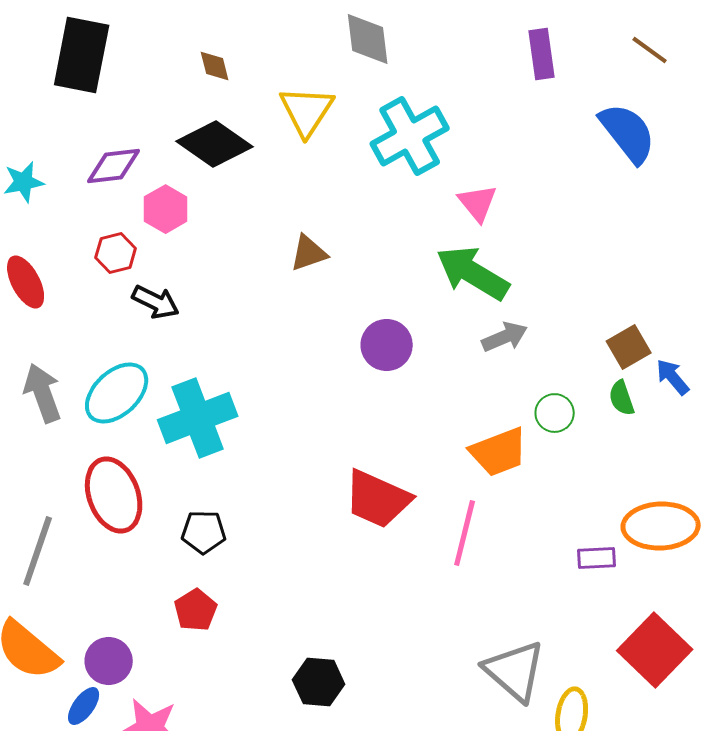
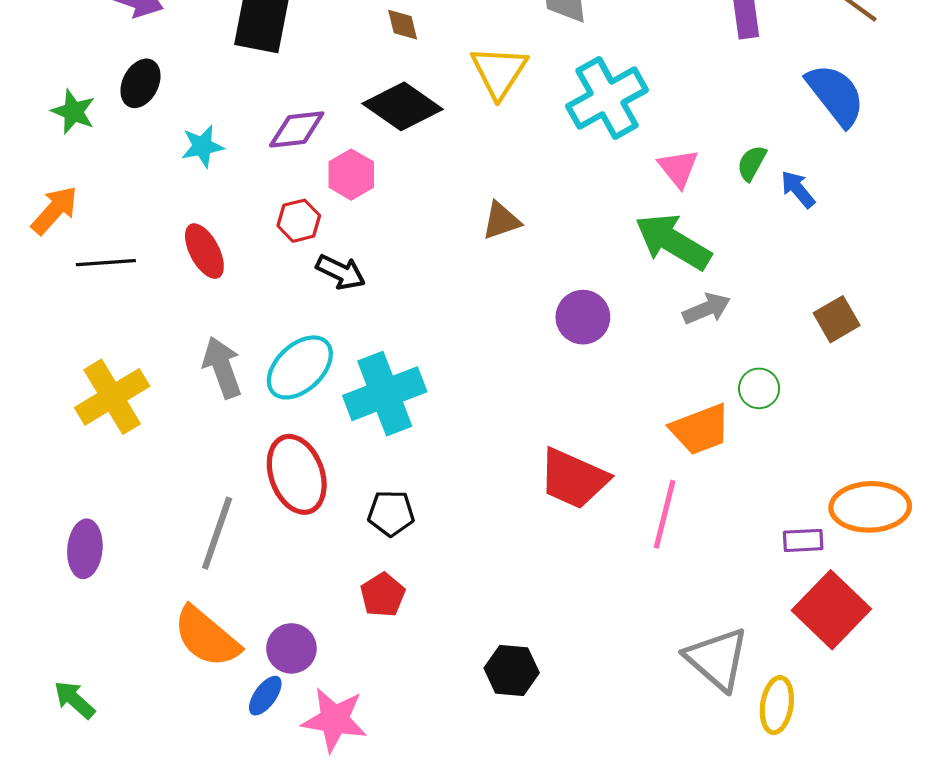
blue arrow: (673, 377) -> (798, 189), moved
green semicircle: (622, 398) -> (752, 163), moved, turned 48
red square: (655, 650) -> (831, 610), moved

